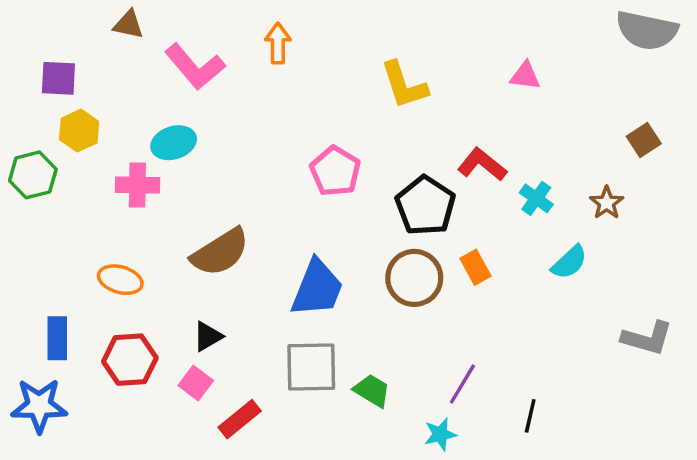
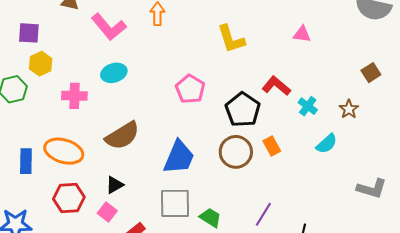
cyan ellipse: (174, 143) -> (114, 73), moved
orange ellipse: (120, 280) -> (64, 151), size x1.5
blue rectangle: (57, 338) -> (26, 161), moved

